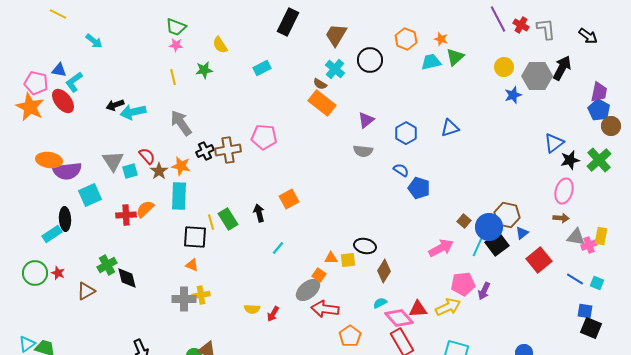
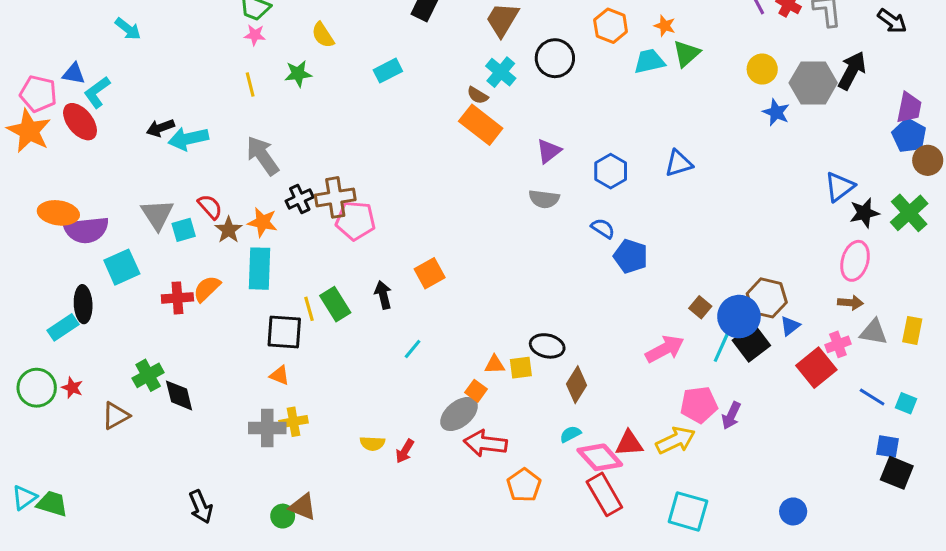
blue star: (513, 95) -> (776, 112), turned -30
pink pentagon: (264, 137) -> (355, 221), moved
pink cross: (589, 245) -> (838, 344), moved

